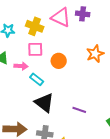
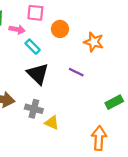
orange star: (95, 54) -> (94, 42), moved, turned 30
purple line: (79, 110) -> (76, 72), moved

